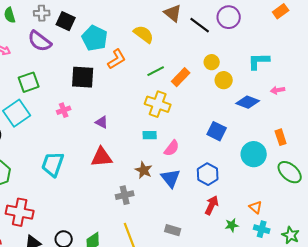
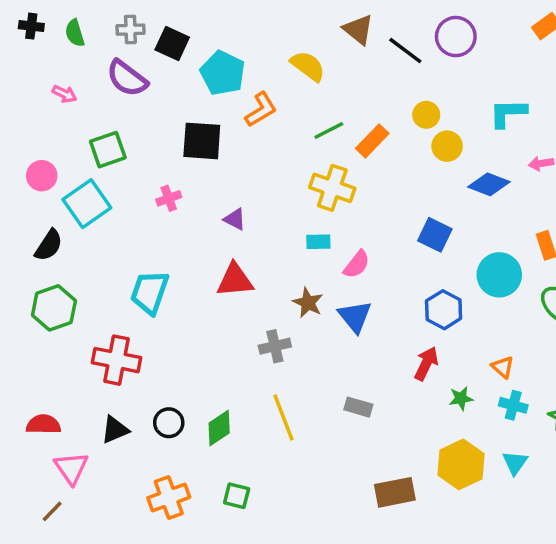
blue hexagon: (208, 174) -> (444, 310), moved
red cross: (20, 212) -> (117, 360), moved

